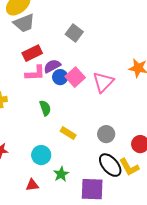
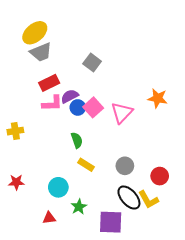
green semicircle: (45, 108) -> (77, 140), moved

